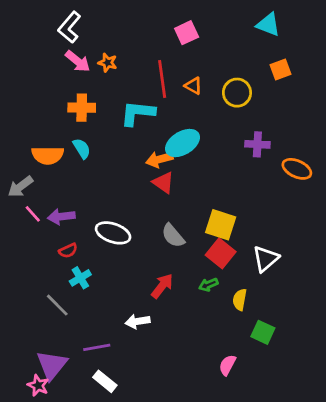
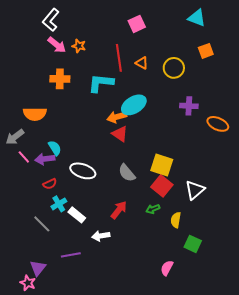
cyan semicircle: (82, 148) -> (55, 148), moved
purple triangle: (52, 365) -> (38, 268), size x0.7
white rectangle: (105, 381) -> (77, 215), moved

